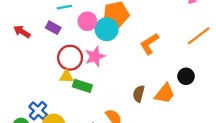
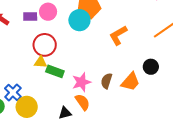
pink circle: (87, 21) -> (48, 12), moved
purple rectangle: (53, 28) -> (30, 17), turned -32
pink star: (95, 56) -> (82, 82), moved

